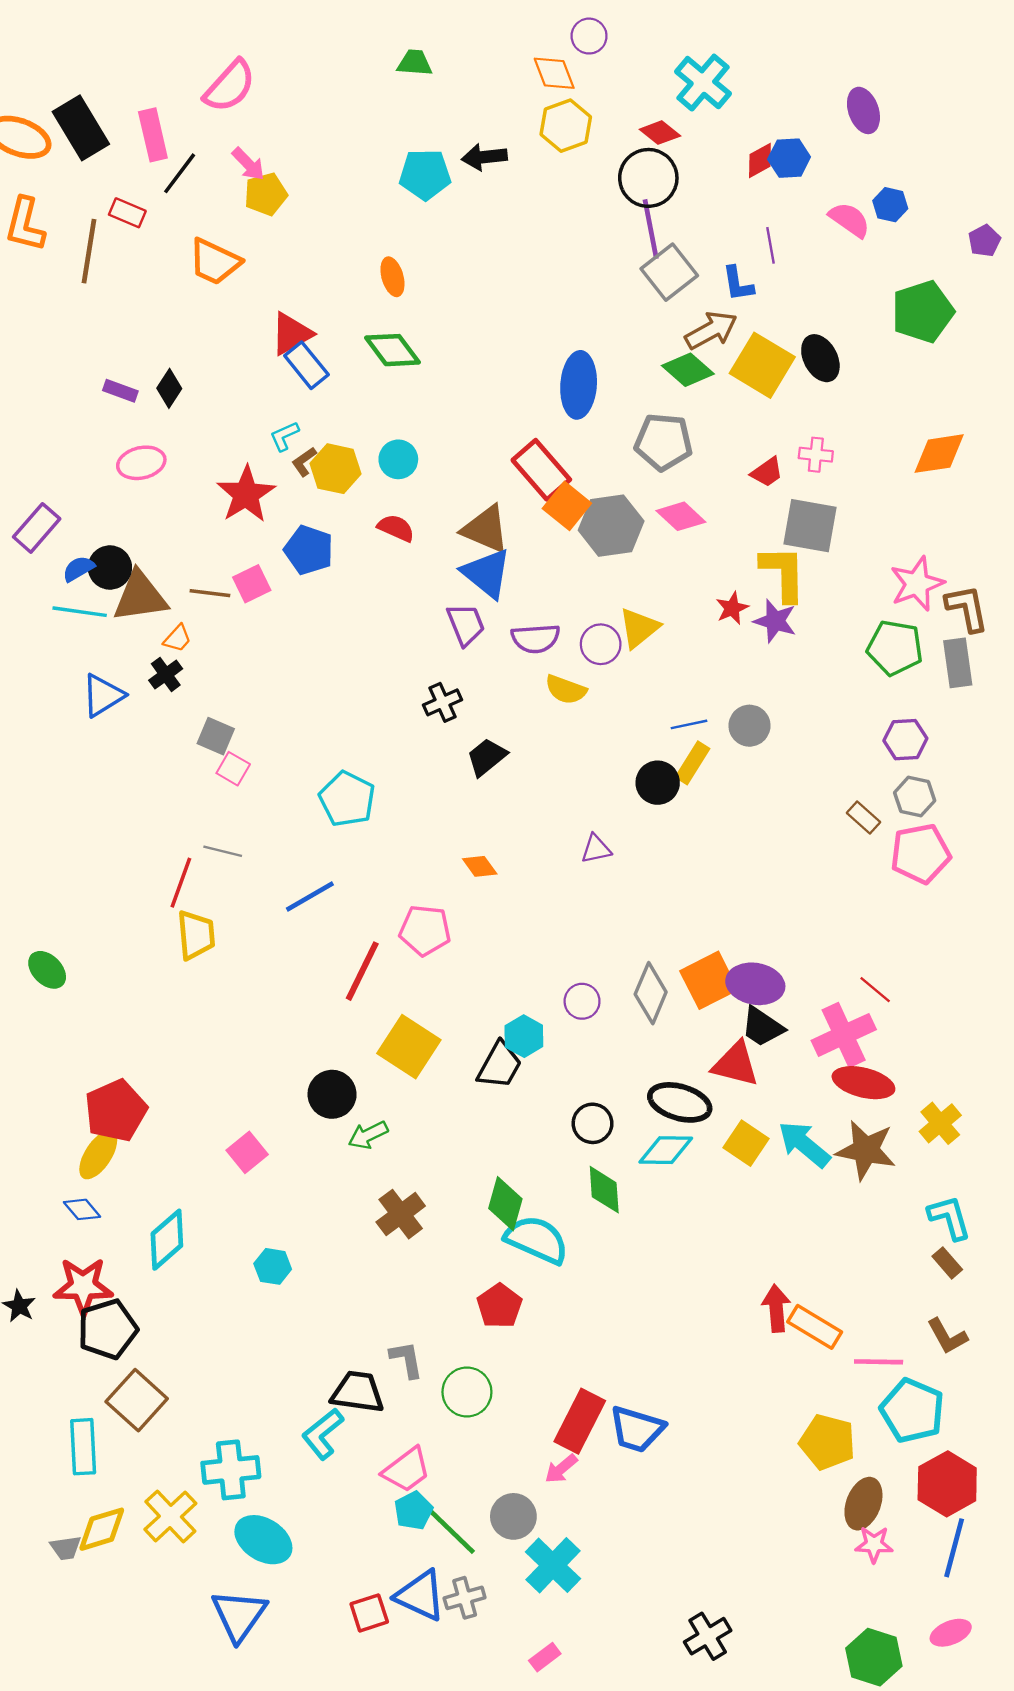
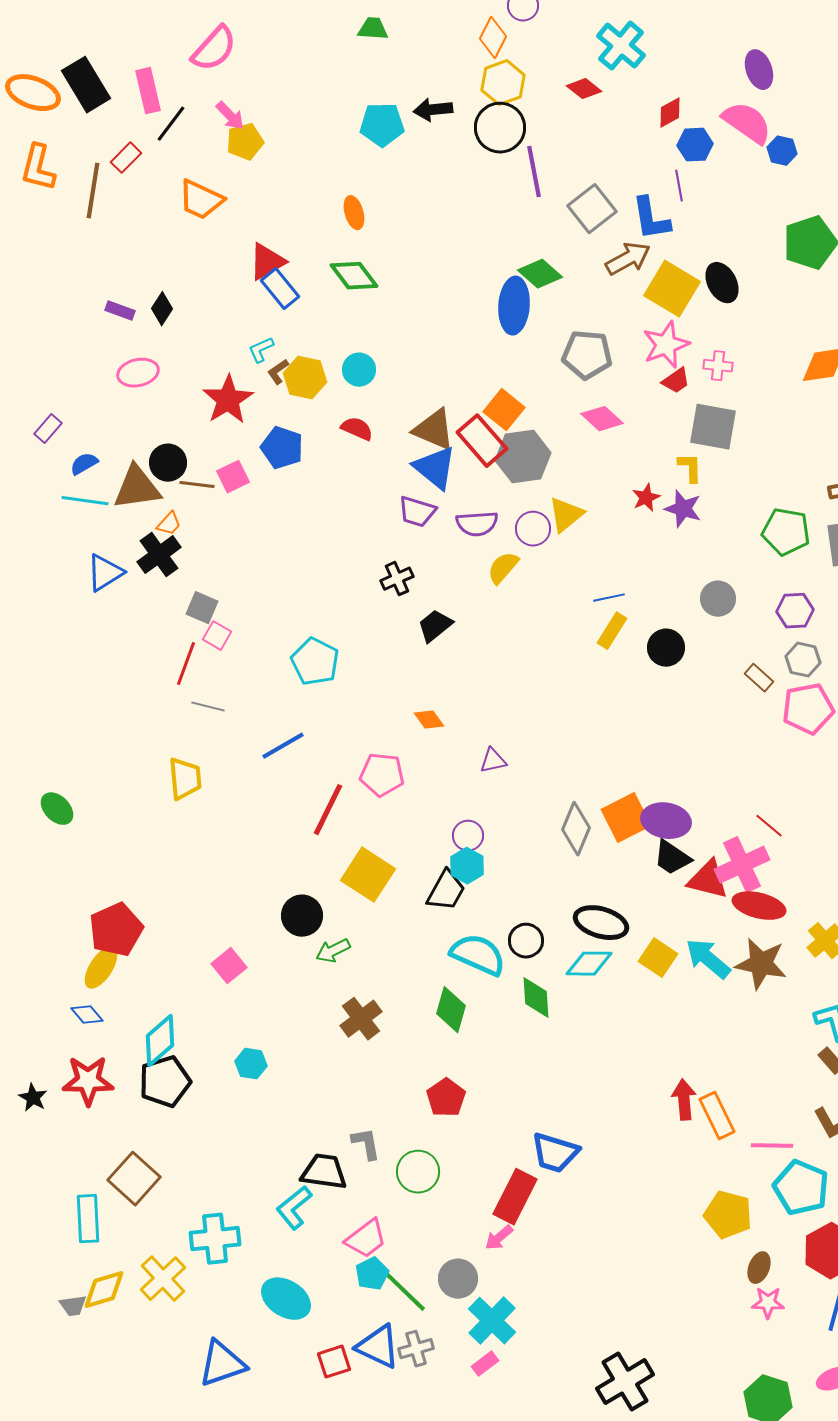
orange diamond: (554, 73) -> (493, 38), turned 48
blue hexagon: (789, 158) -> (695, 145), moved
black circle: (648, 178) -> (500, 128), moved
red rectangle: (127, 213) -> (126, 158), turned -68
pink semicircle: (850, 220) -> (747, 123), moved, size x1.4
purple line: (651, 229) -> (534, 172), moved
blue L-shape: (738, 284) -> (651, 219), size x1.4
green diamond: (688, 370) -> (540, 274), moved
red rectangle: (541, 470) -> (482, 441), moved
gray hexagon: (611, 526) -> (523, 457), moved
purple rectangle: (37, 528) -> (48, 429), size x0.7
black circle: (110, 567) -> (168, 463), moved
yellow L-shape: (783, 573) -> (690, 468), size x0.6
pink star: (917, 584) -> (666, 345), moved
purple trapezoid: (466, 624) -> (417, 512), turned 129
black cross: (166, 674) -> (159, 555), size x1.5
yellow semicircle: (566, 690) -> (503, 568), turned 111
gray circle: (749, 726) -> (718, 599), moved
black circle: (658, 783) -> (666, 648), moved
purple triangle: (596, 849) -> (493, 761), moved
red line: (181, 883) -> (186, 664), moved
purple circle: (582, 1001) -> (468, 836), moved
red triangle: (736, 1064) -> (708, 880), moved
cyan semicircle: (537, 1240) -> (478, 955), moved
orange rectangle: (815, 1327) -> (717, 1116), turned 33
black pentagon: (108, 1329) -> (165, 1082), moved
blue trapezoid: (637, 1429) -> (555, 1153), moved
brown ellipse: (863, 1504) -> (759, 1268), size x0.7
cyan ellipse: (263, 1540) -> (286, 1299), moved
blue triangle: (239, 1615) -> (222, 1364), turned 36
black cross: (708, 1636) -> (625, 1382), size x1.4
pink rectangle: (545, 1657) -> (485, 1364), moved

